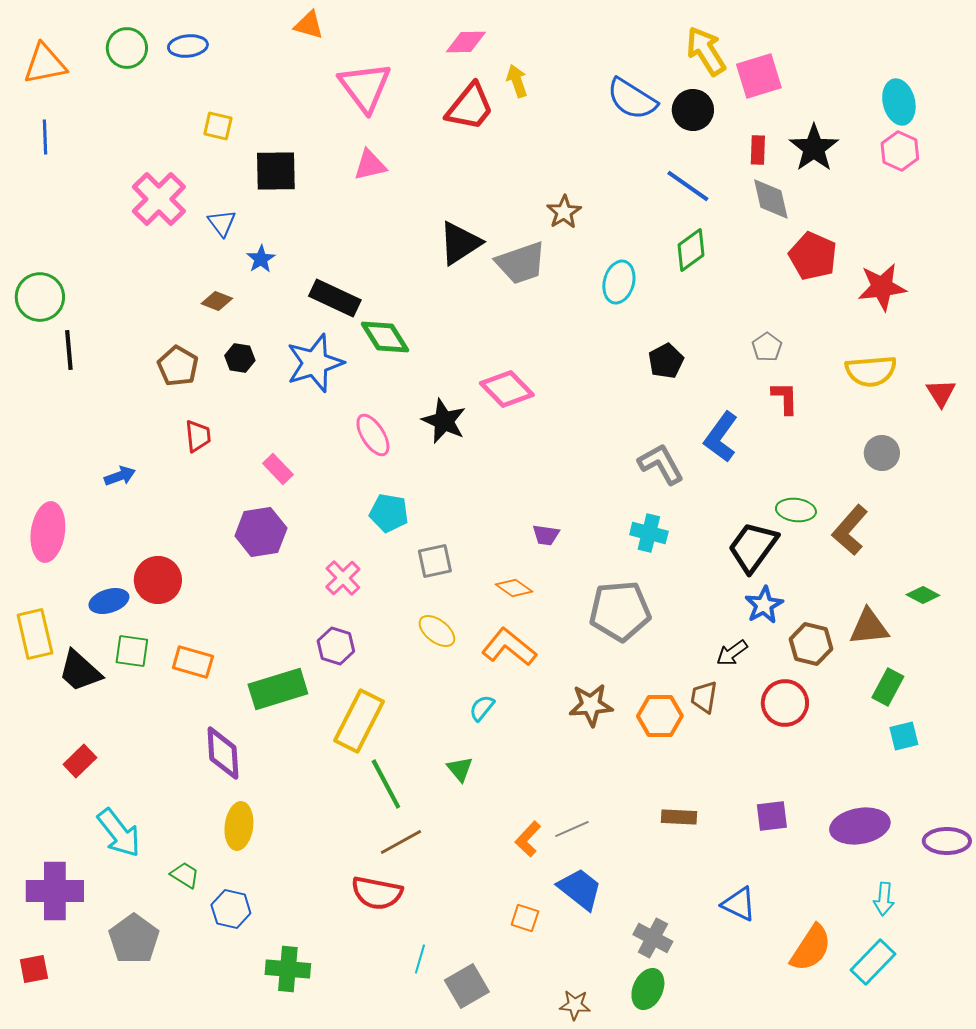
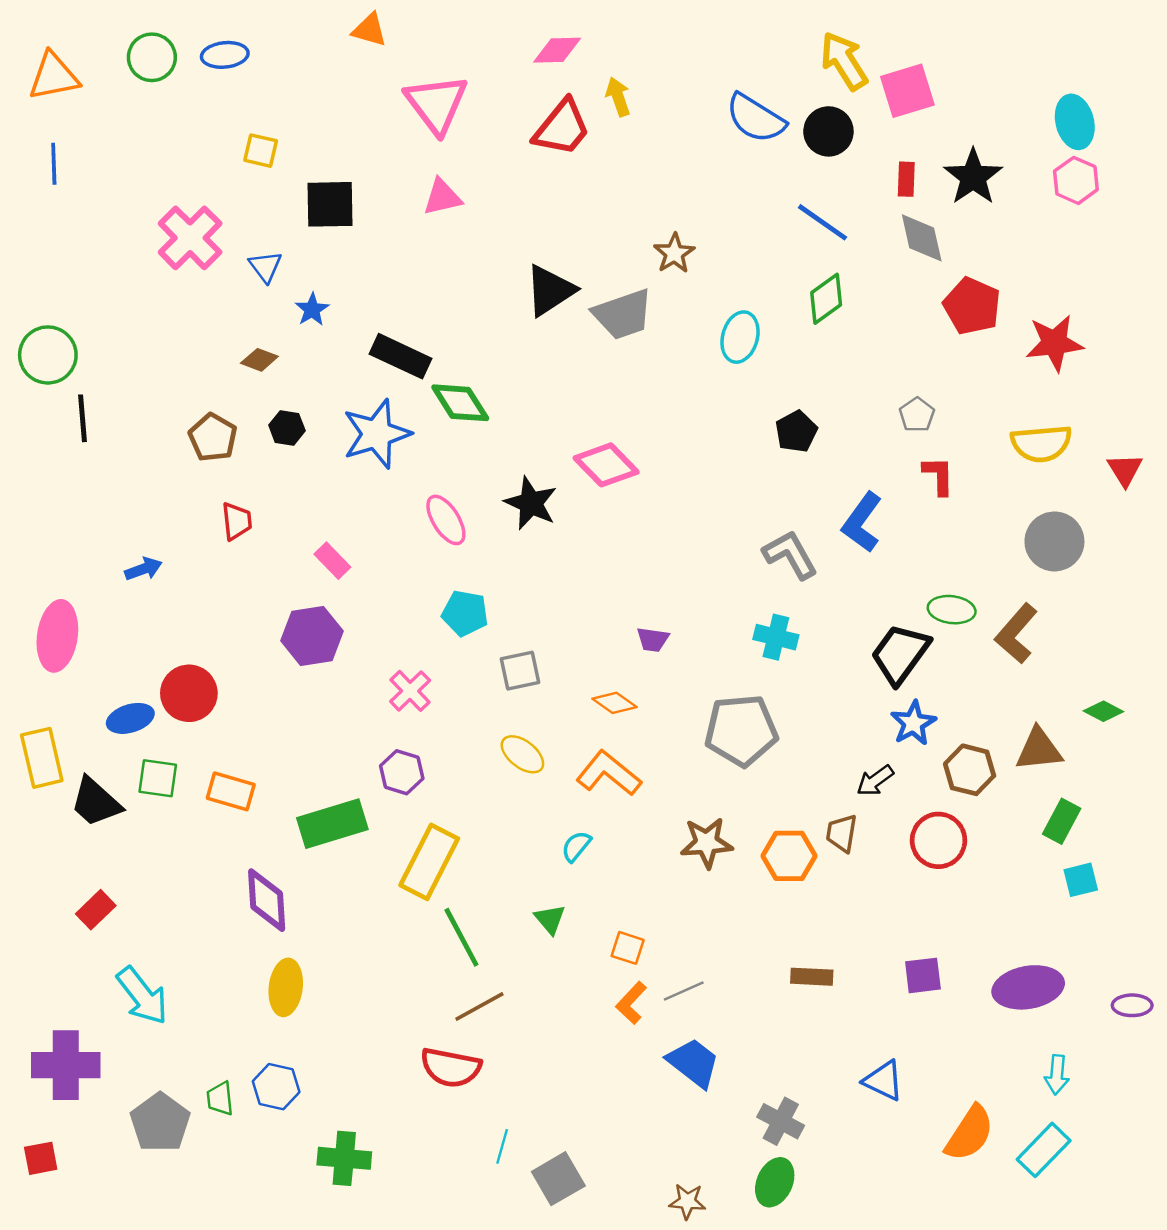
gray circle: (882, 453) -> (1054, 541), size x1.4
purple ellipse: (947, 841) -> (1132, 1005), size x0.7
green trapezoid: (185, 875) -> (220, 1099), moved, turned -128
orange square: (525, 918) -> (628, 948), moved

